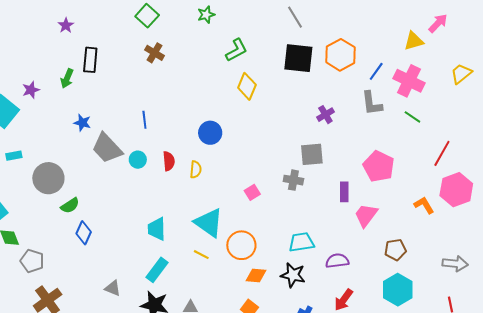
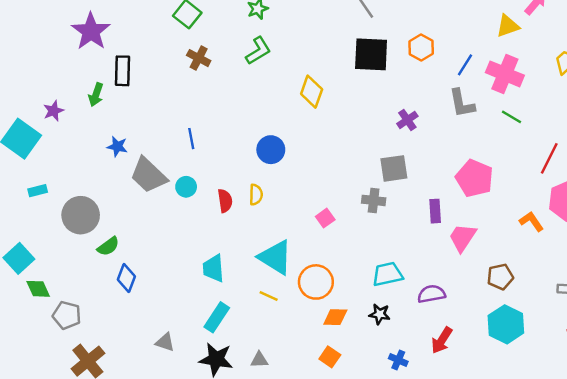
purple star: (66, 25) -> (91, 31), size x2.0
green L-shape: (236, 50) -> (258, 51), moved
orange hexagon: (340, 55) -> (421, 47), size x0.7
red semicircle: (169, 161) -> (225, 201), moved
black star: (293, 275) -> (380, 314), size x0.7

